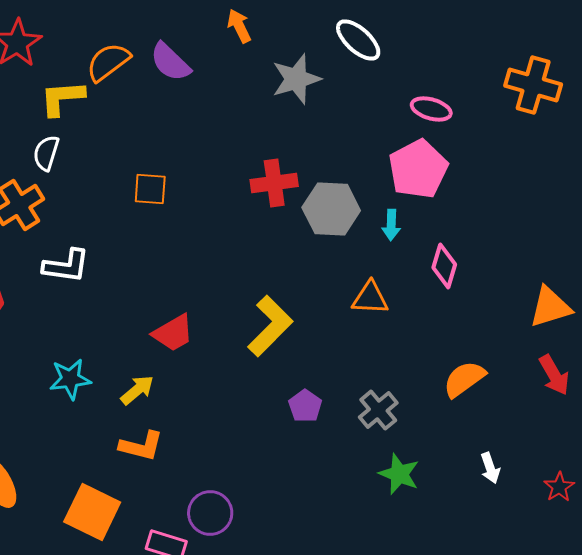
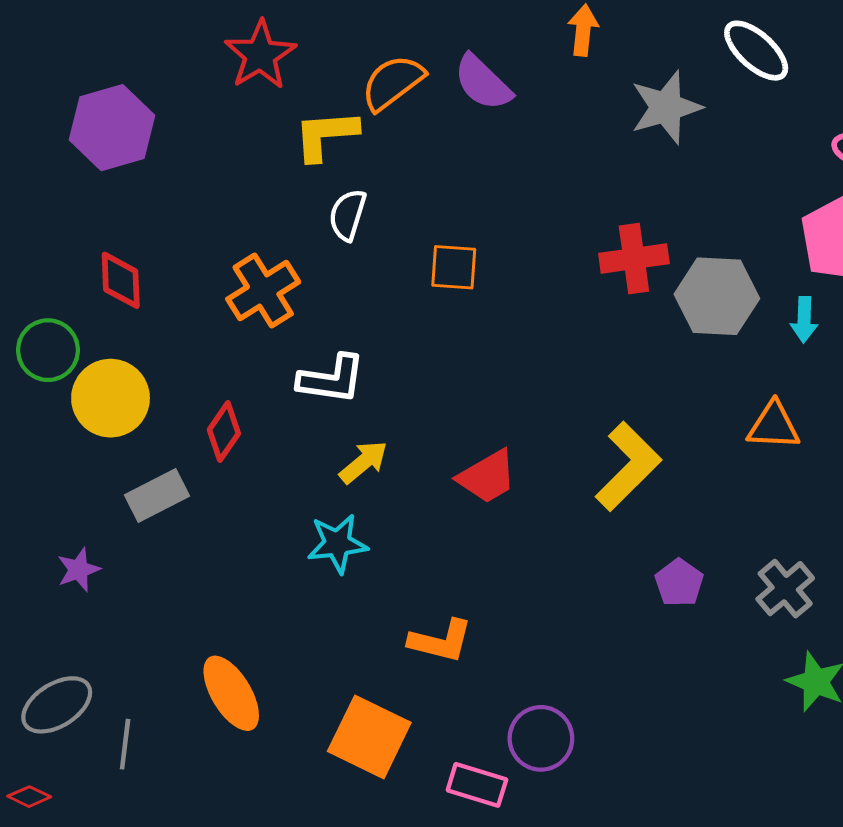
orange arrow: (239, 26) -> (583, 30), turned 32
white semicircle: (46, 153) -> (348, 215), moved
yellow arrow: (137, 390) -> (364, 462), moved

